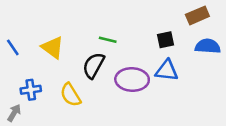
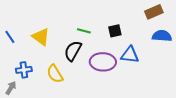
black square: (165, 40) -> (115, 31), moved

